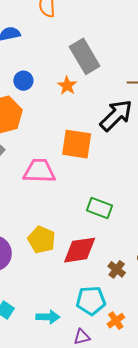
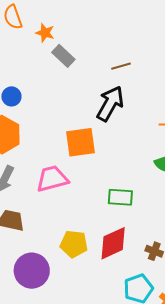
gray rectangle: (85, 56) -> (63, 56), size x0.7
orange star: (67, 86) -> (45, 33), moved

